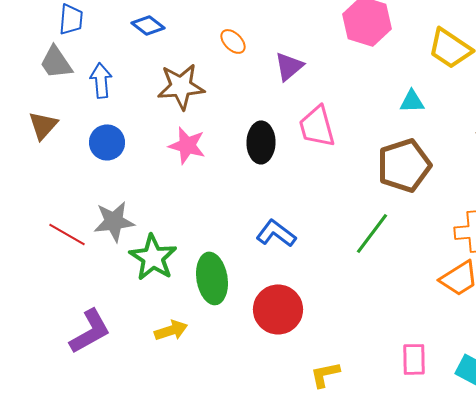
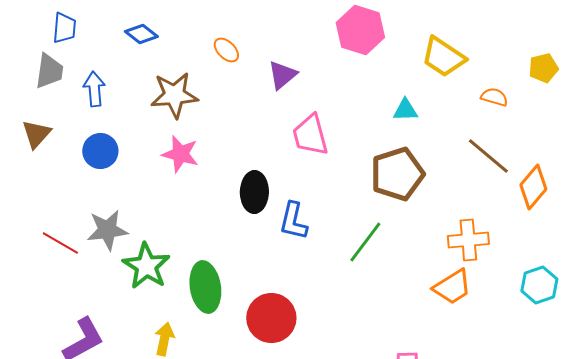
gray trapezoid: (56, 62) -> (49, 71), turned -138
black ellipse: (261, 142) -> (254, 192), moved
blue L-shape: (276, 233) -> (293, 221), moved, turned -114
yellow arrow: (171, 330) -> (164, 339), turned -60

